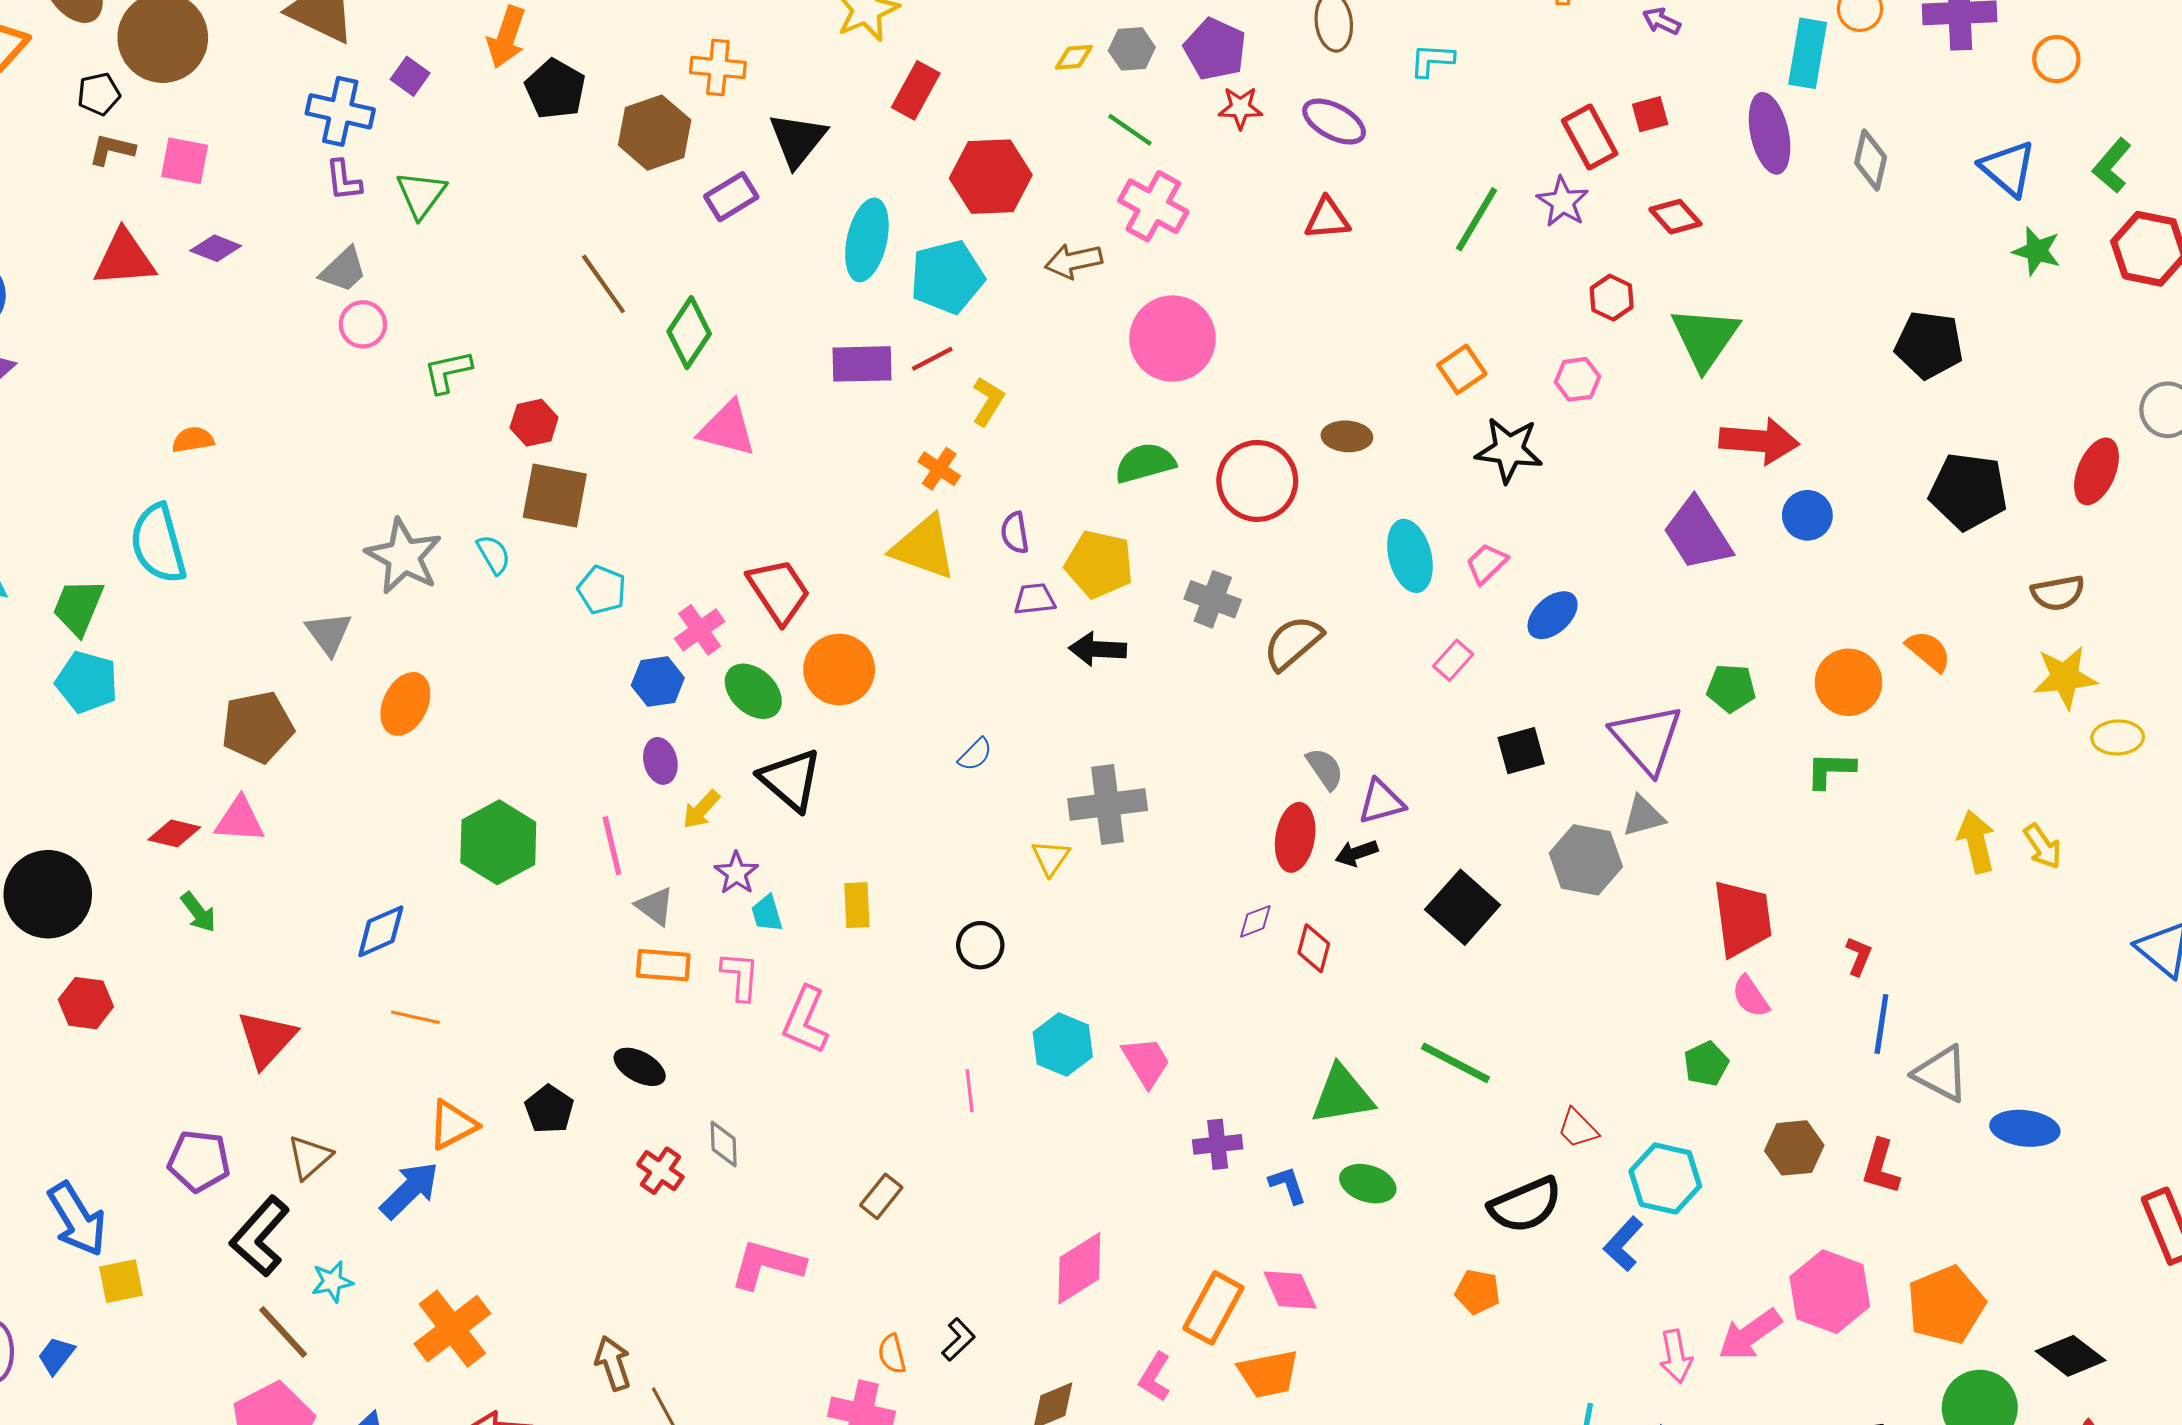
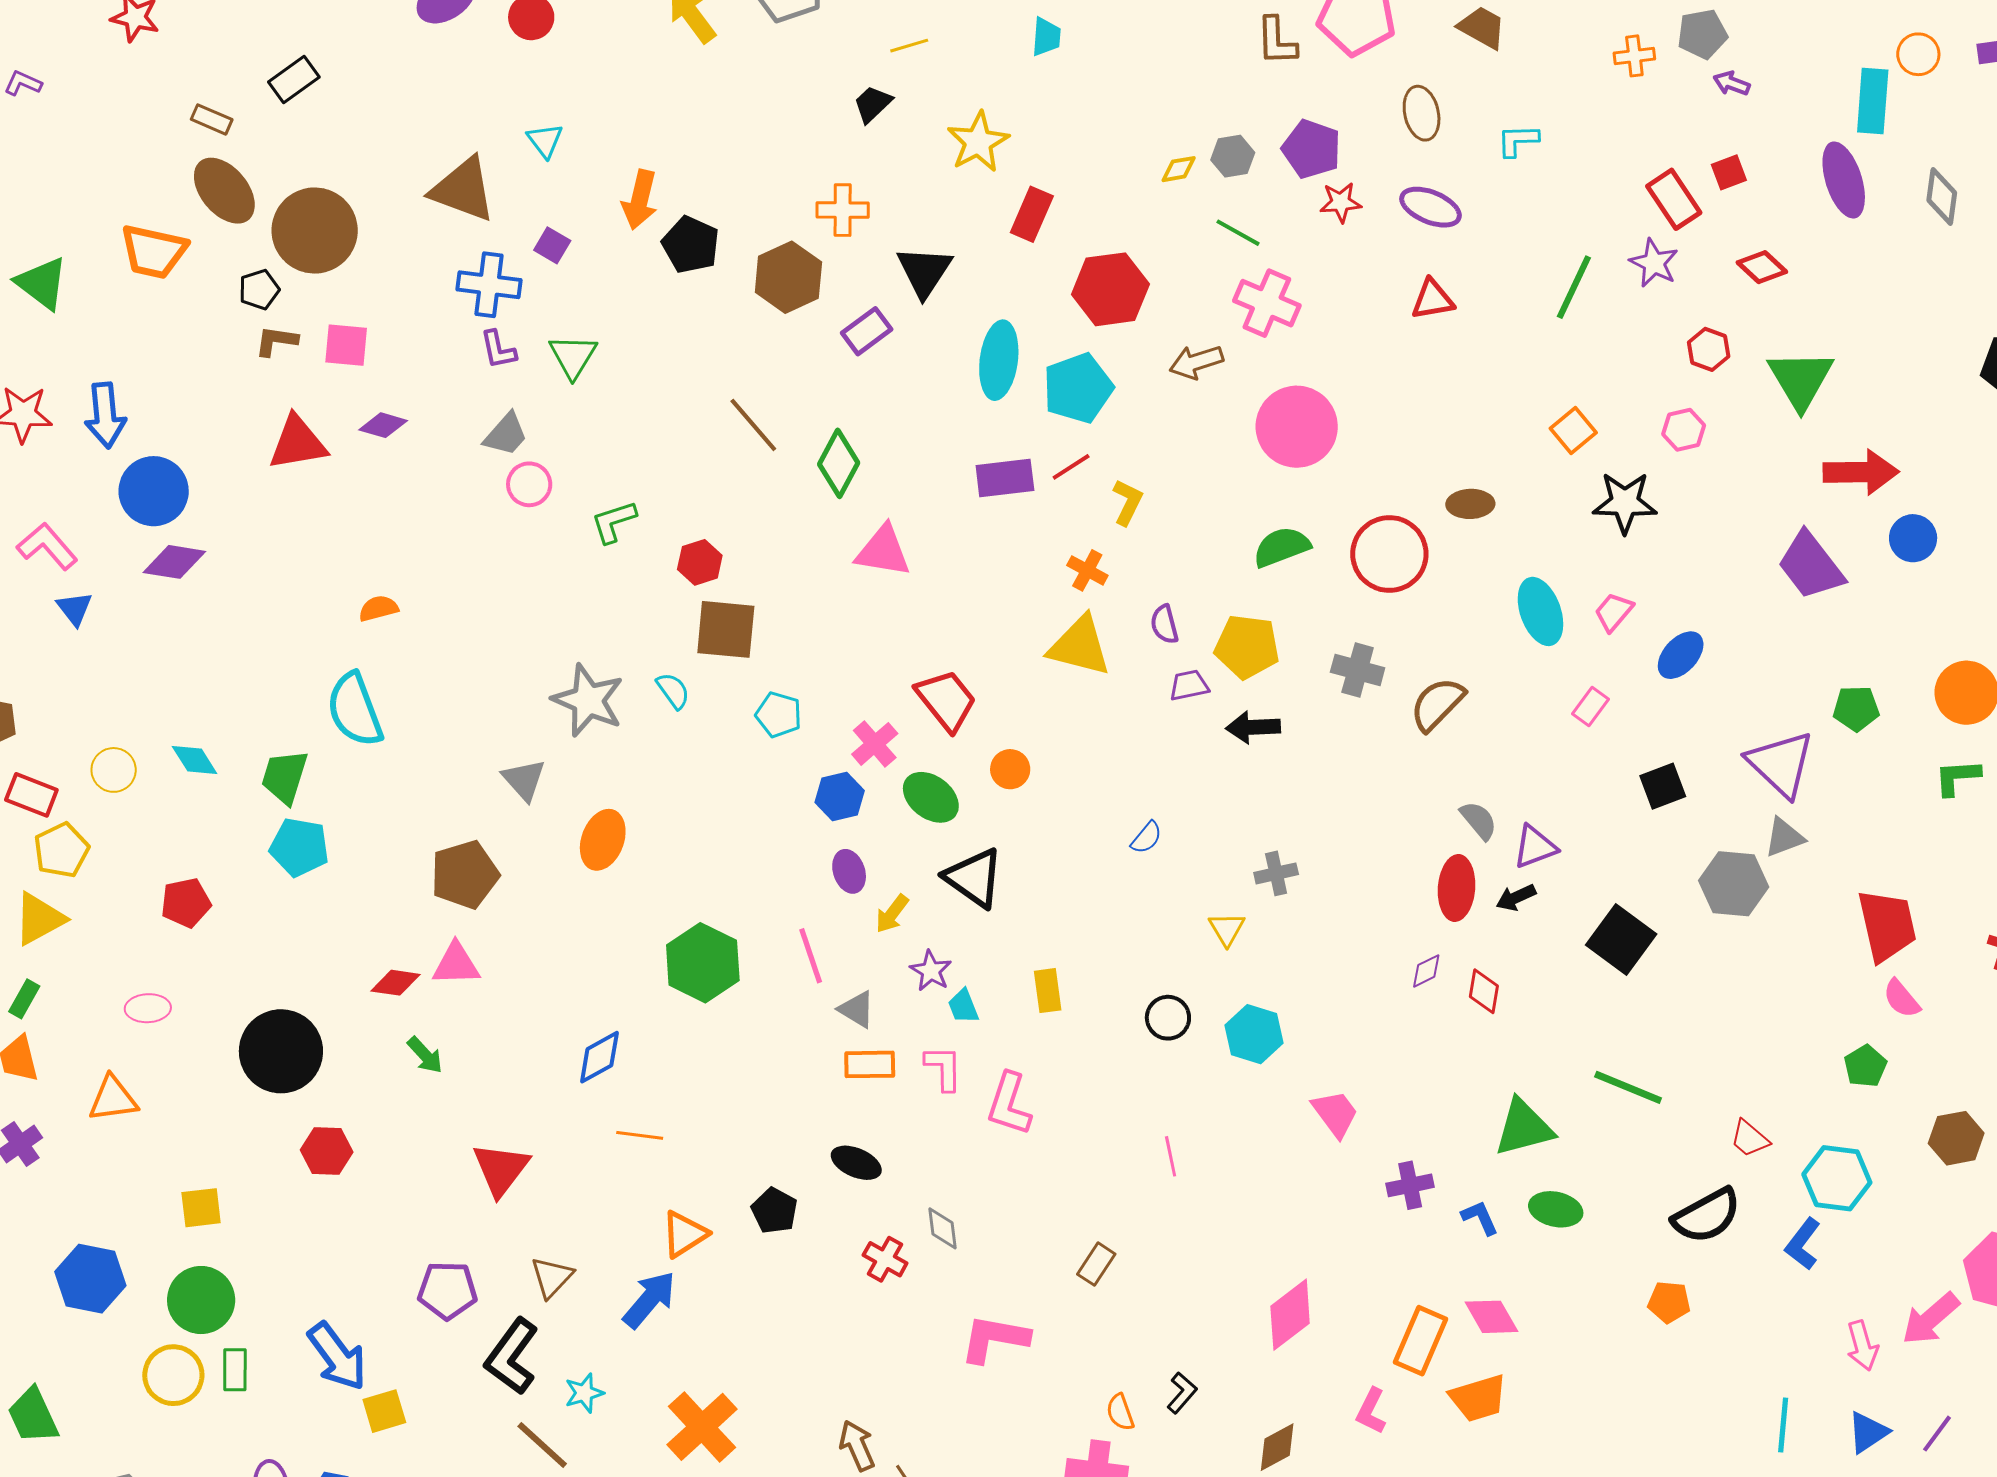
orange circle: (839, 670) -> (1010, 769), size x0.6
gray cross: (1108, 805) -> (1276, 873), size x0.6
cyan hexagon: (1063, 1045) -> (1254, 1034), moved

